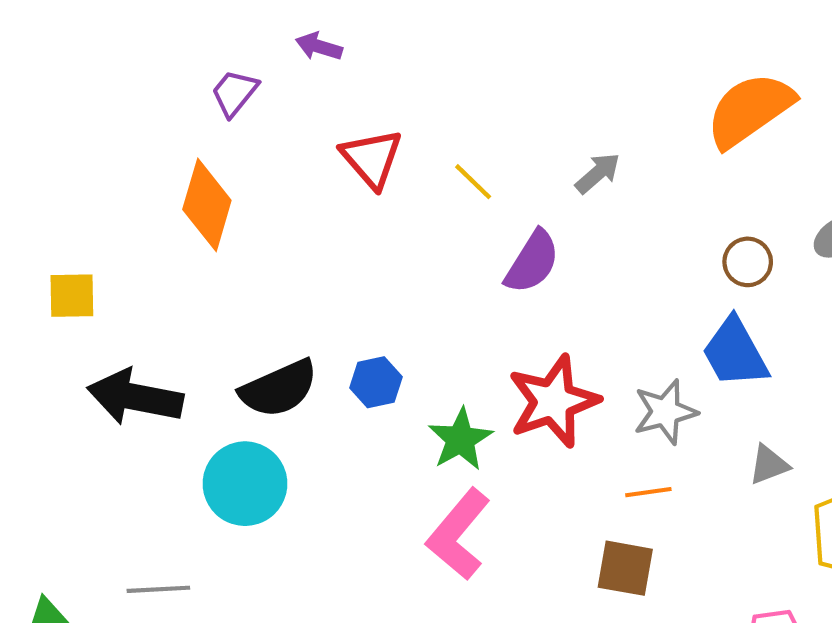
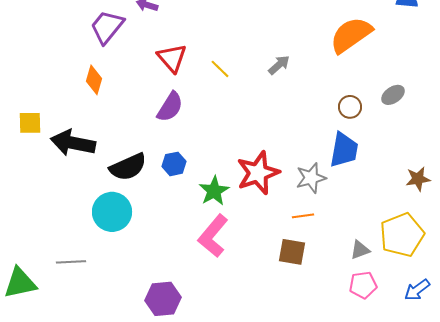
purple trapezoid: (234, 93) -> (107, 27), size x1.5
orange diamond: (207, 205) -> (94, 80), size x0.7
purple semicircle: (532, 262) -> (170, 107), moved
blue trapezoid: (735, 353) -> (344, 150), turned -141
black arrow: (135, 397) -> (73, 143), moved
gray triangle: (769, 465) -> (360, 250), moved

